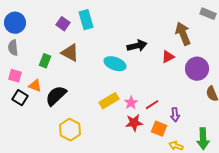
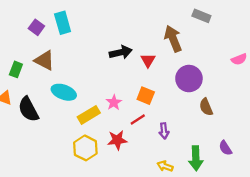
red triangle: (168, 57) -> (148, 60), moved, turned -32
cyan ellipse: (115, 64) -> (64, 92), moved
black semicircle: (56, 96) -> (28, 109), turned -75
pink star: (131, 103) -> (114, 102), moved
orange square: (159, 129) -> (146, 96), moved
yellow hexagon: (70, 130) -> (85, 148), moved

